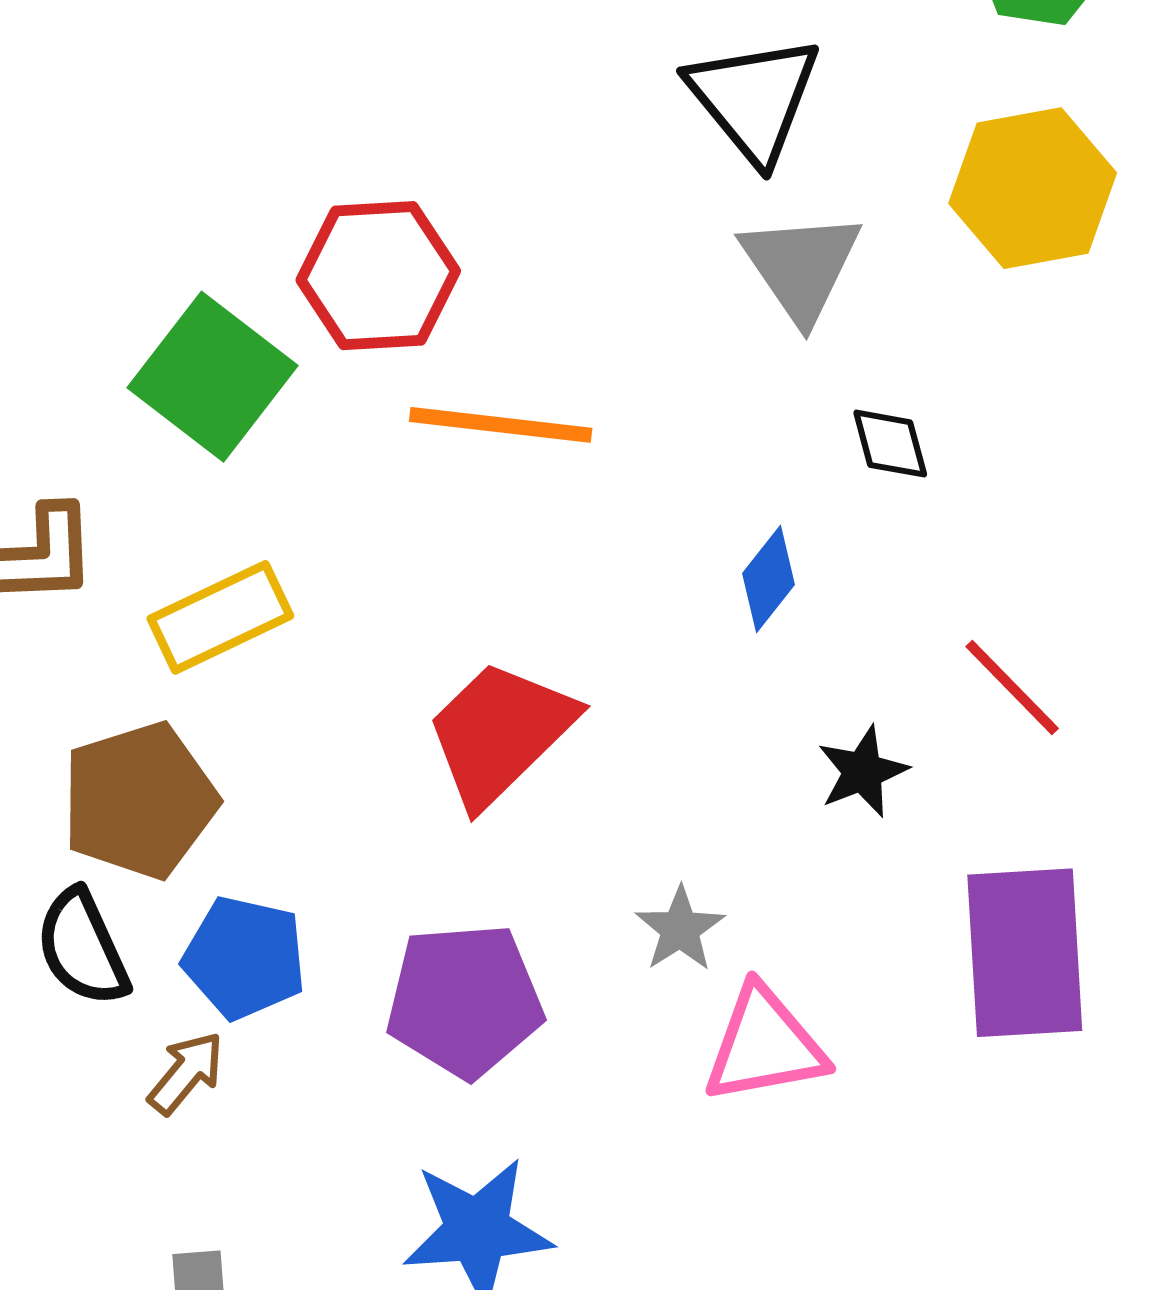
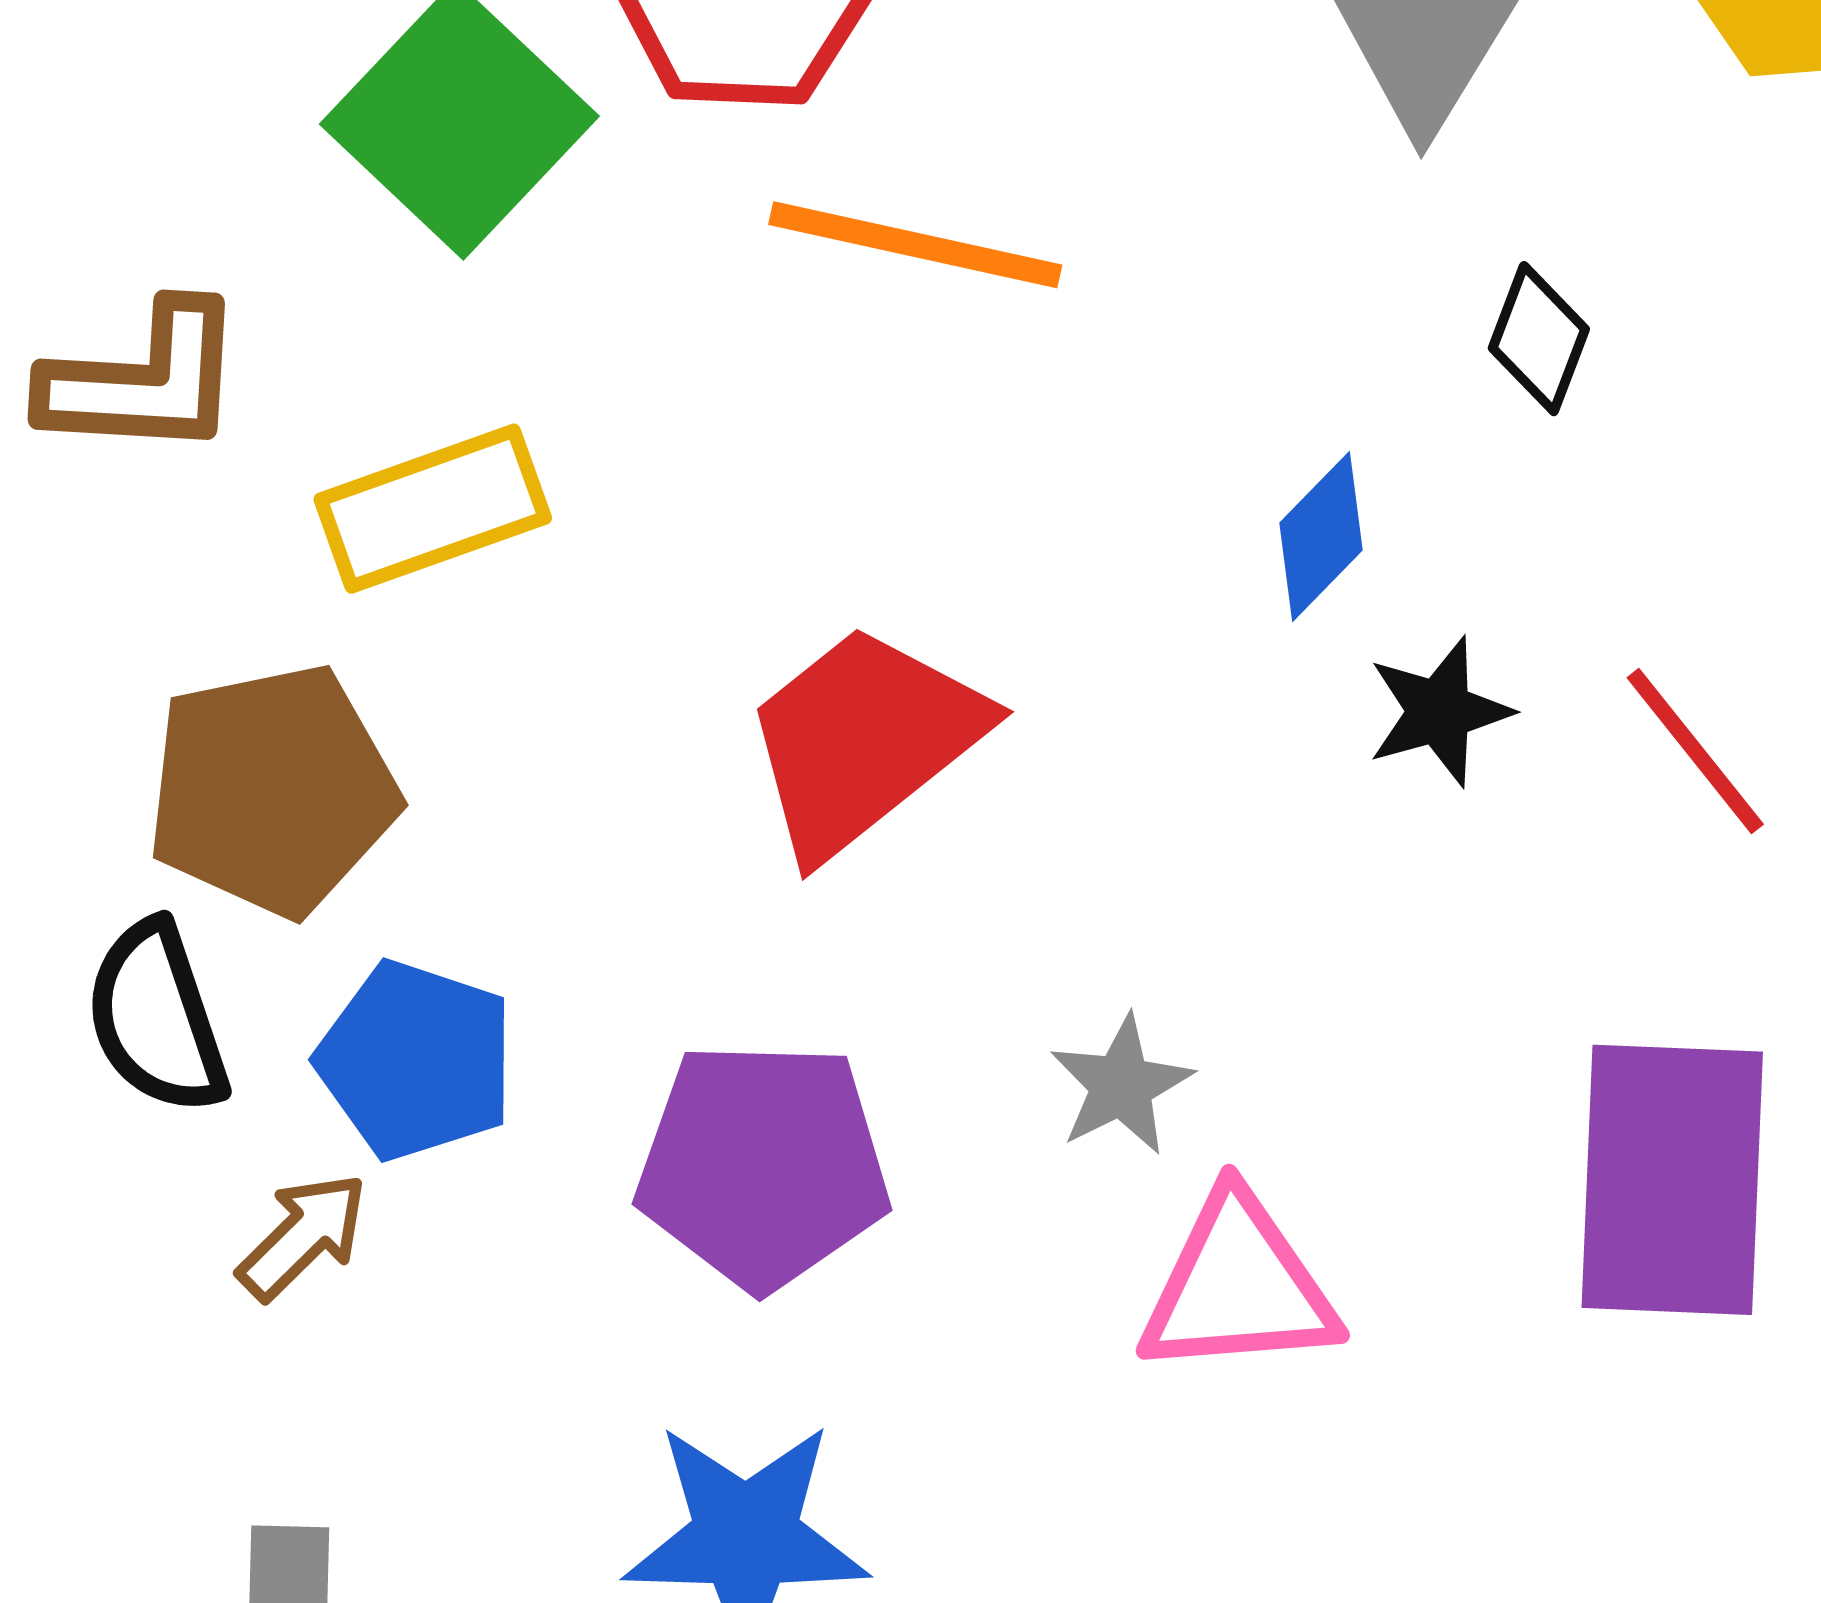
black diamond: (890, 444) -> (1539, 339), turned 30
black star: (863, 772) -> (1439, 712), moved

